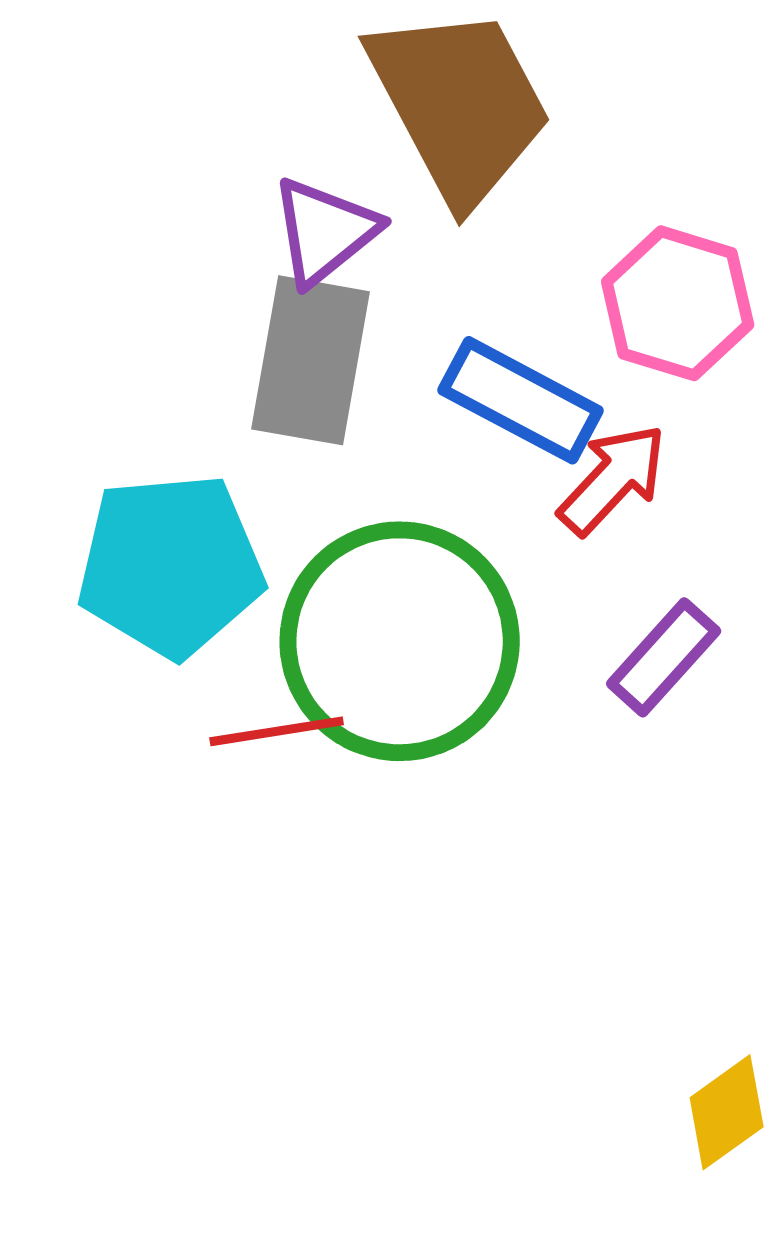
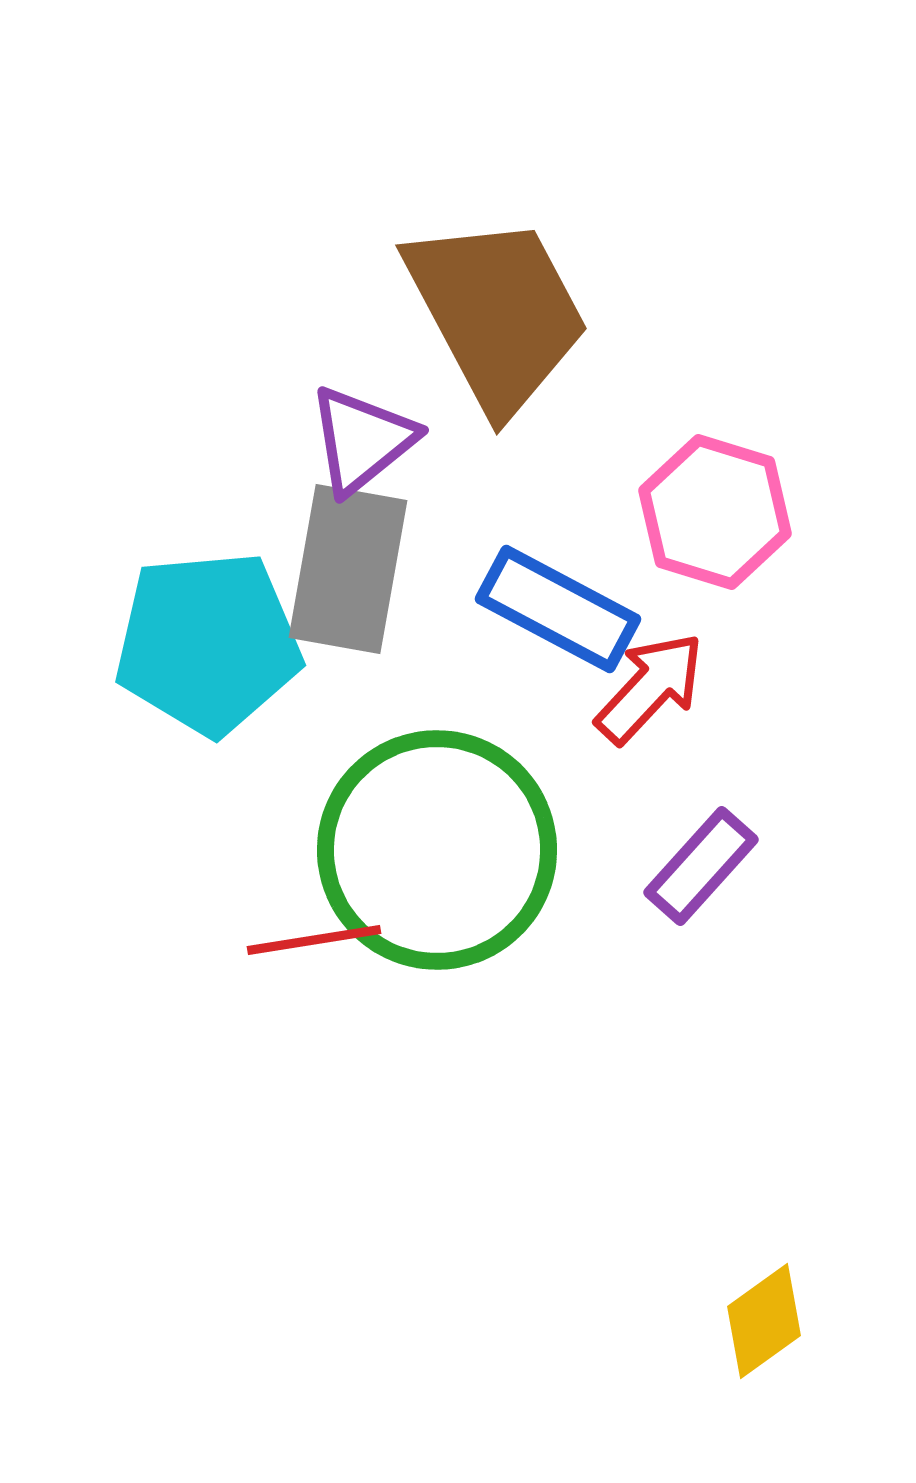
cyan pentagon: (171, 565) -> (208, 643), moved

